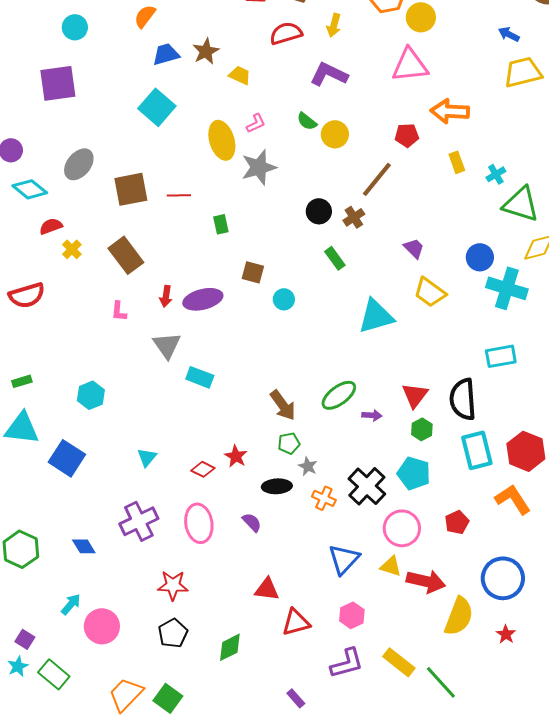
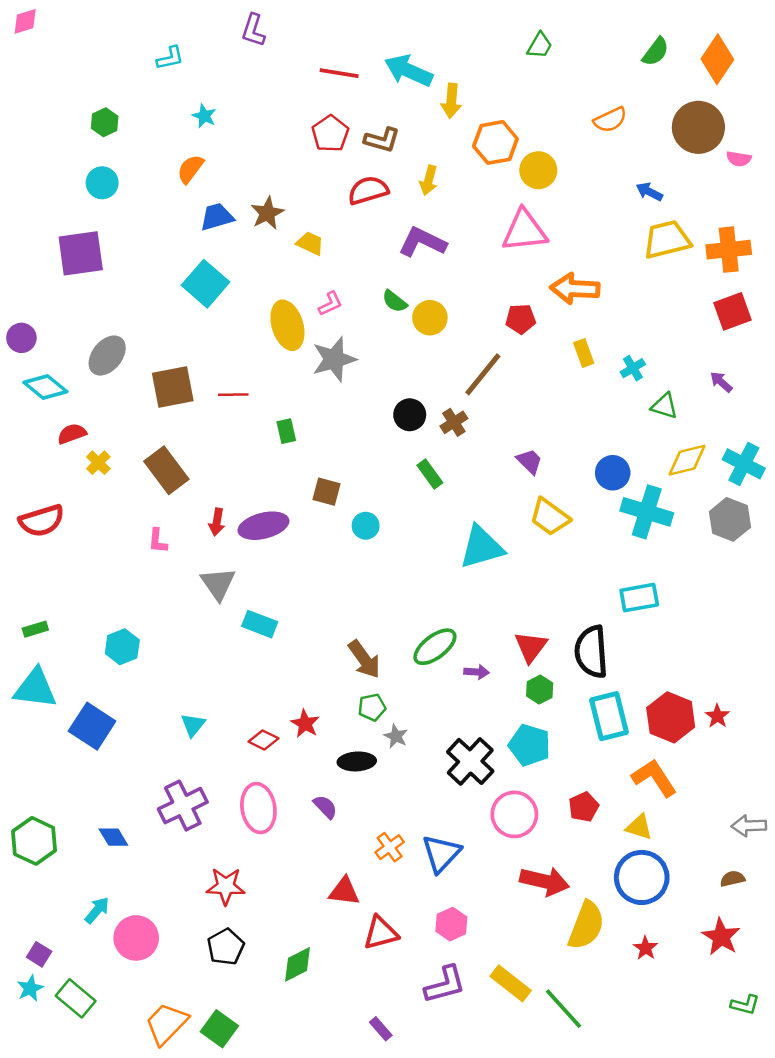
green triangle: (521, 204) -> (664, 406), size x0.6
orange cross: (324, 498) -> (390, 847), moved, turned 30
yellow triangle: (391, 566) -> (639, 827), moved

